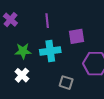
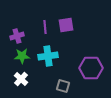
purple cross: (10, 20) -> (17, 36), moved, turned 32
purple square: (77, 36) -> (66, 25), moved

